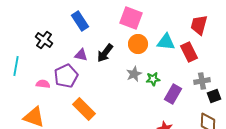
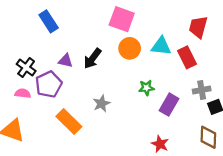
blue rectangle: (80, 21) -> (49, 21), moved
black cross: (44, 40) -> (26, 67), moved
gray star: (134, 74) -> (101, 103), moved

